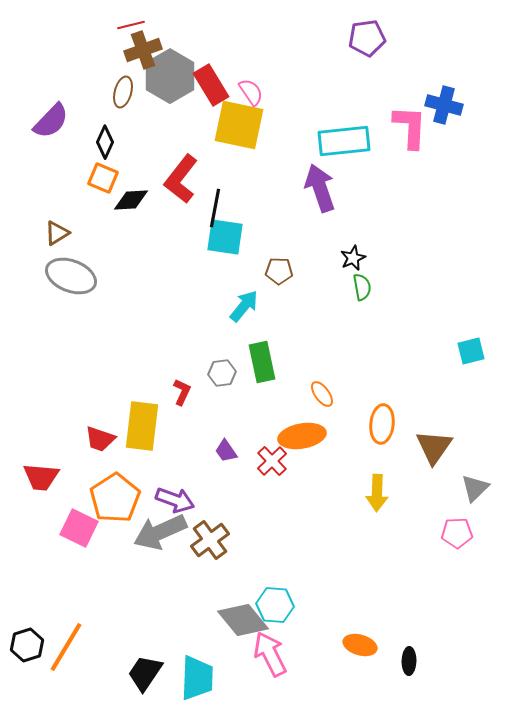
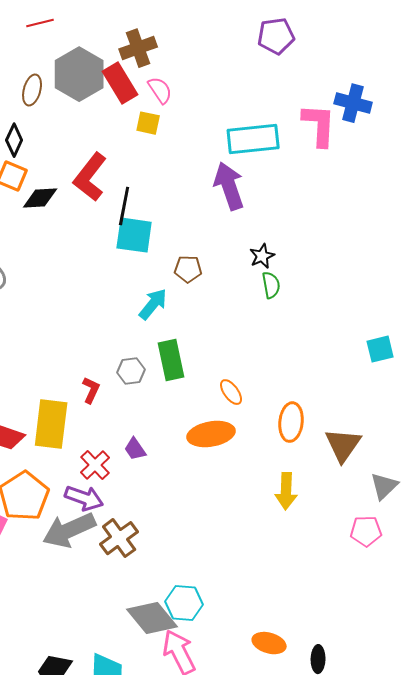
brown cross: (143, 50) -> (138, 48), moved
yellow square: (239, 125) -> (148, 123), size x0.5
red cross: (272, 461) -> (95, 465), moved

